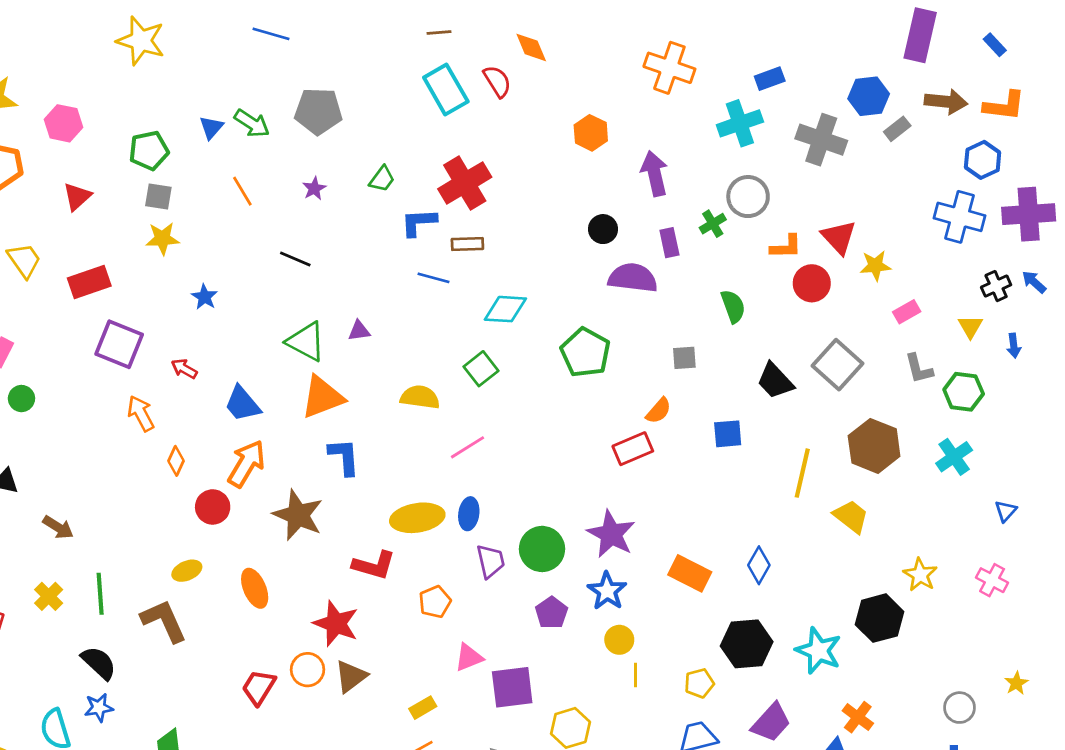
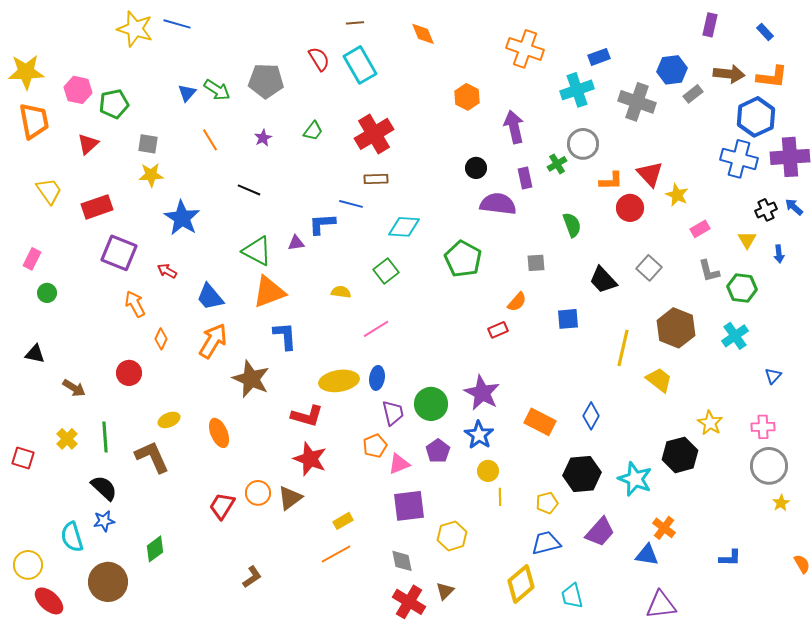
blue line: (271, 34) -> (177, 24), moved
purple rectangle: (920, 35) -> (710, 25), size x0.6
red semicircle: (497, 81) -> (319, 59), moved
green pentagon: (149, 150) -> (114, 104), moved
blue hexagon: (983, 160) -> (756, 117), size x1.4
blue L-shape: (419, 222) -> (322, 224), moved
yellow star: (875, 266) -> (677, 195), turned 30
blue star: (204, 297) -> (182, 218), size x1.8
gray square: (838, 365) -> (649, 268), size x0.7
yellow semicircle: (420, 397) -> (341, 292), size x0.7
red rectangle: (633, 449) -> (498, 330), size x0.7
red circle: (213, 507) -> (129, 373), moved
pink cross: (992, 580) -> (763, 427), turned -30
orange pentagon: (435, 602) -> (375, 446), moved
red star: (336, 624) -> (310, 459), moved
pink triangle: (469, 657) -> (399, 464), moved
gray circle: (959, 708) -> (769, 466), moved, size x1.6

